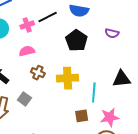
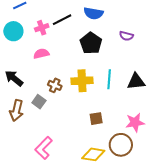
brown cross: (38, 73) -> (55, 85), moved
cyan line: (94, 92) -> (109, 79), moved
pink star: (110, 117) -> (135, 122), moved

